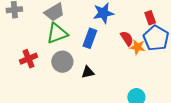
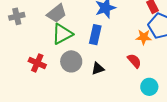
red semicircle: (127, 38) -> (134, 61), moved
red cross: (29, 59) -> (37, 63), turned -36

